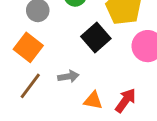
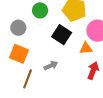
orange triangle: (93, 100) -> (86, 48), moved

